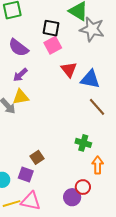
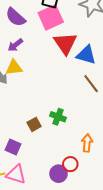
pink square: (53, 45) -> (51, 17), size x1.4
red triangle: (69, 70) -> (65, 43), size x1.4
green cross: (83, 143) -> (58, 117), moved
brown square: (37, 157) -> (34, 124), moved

